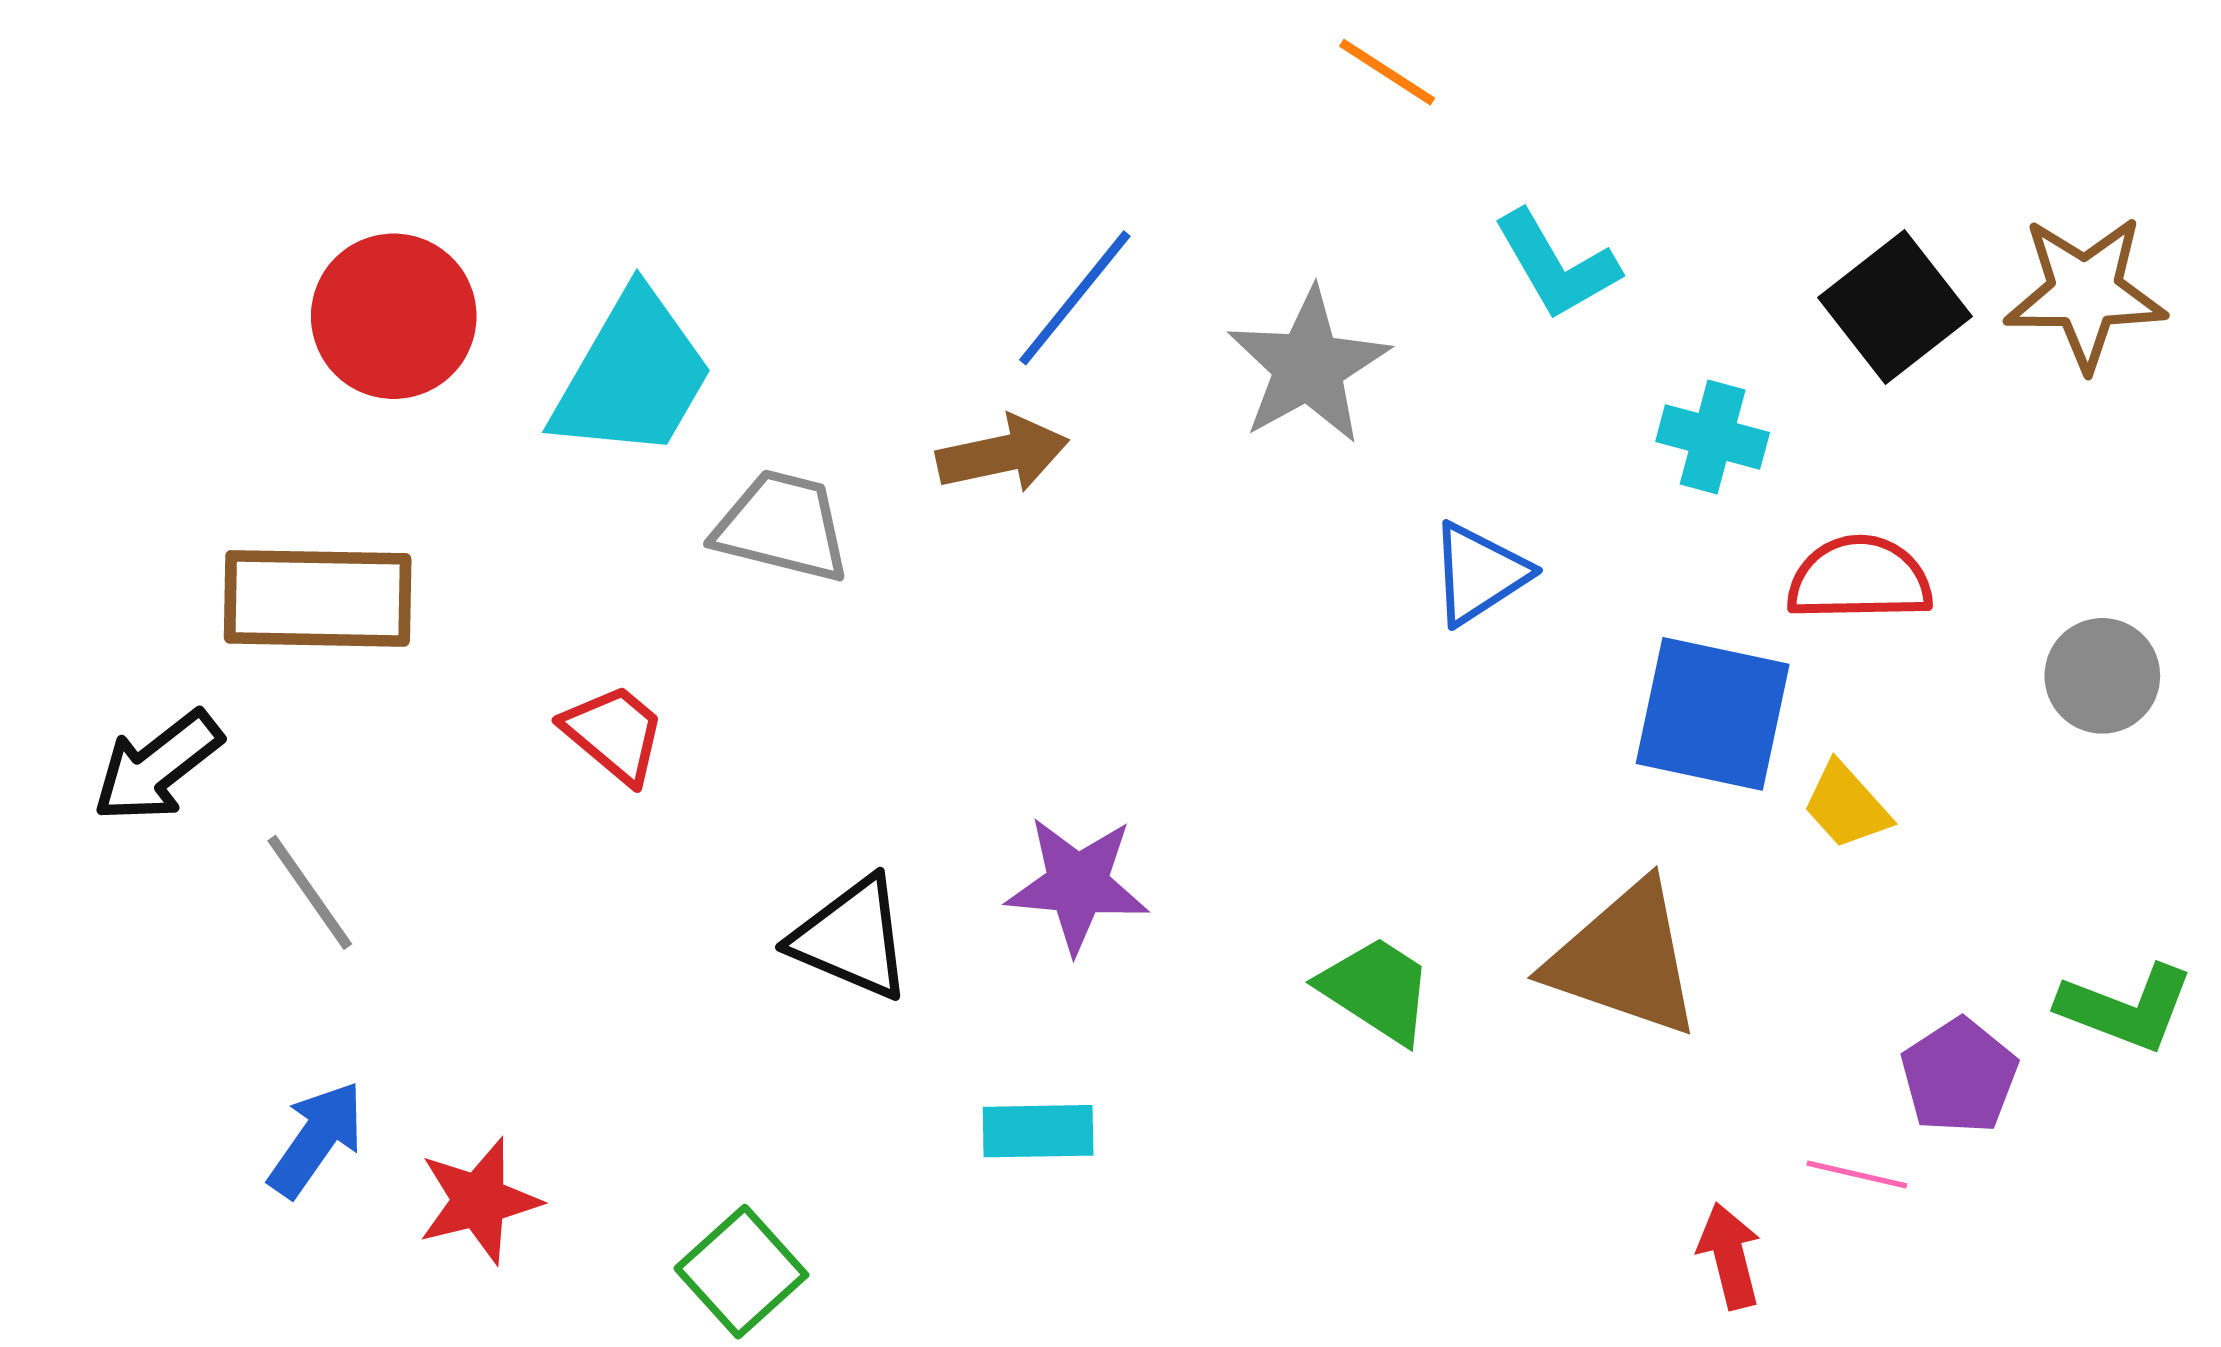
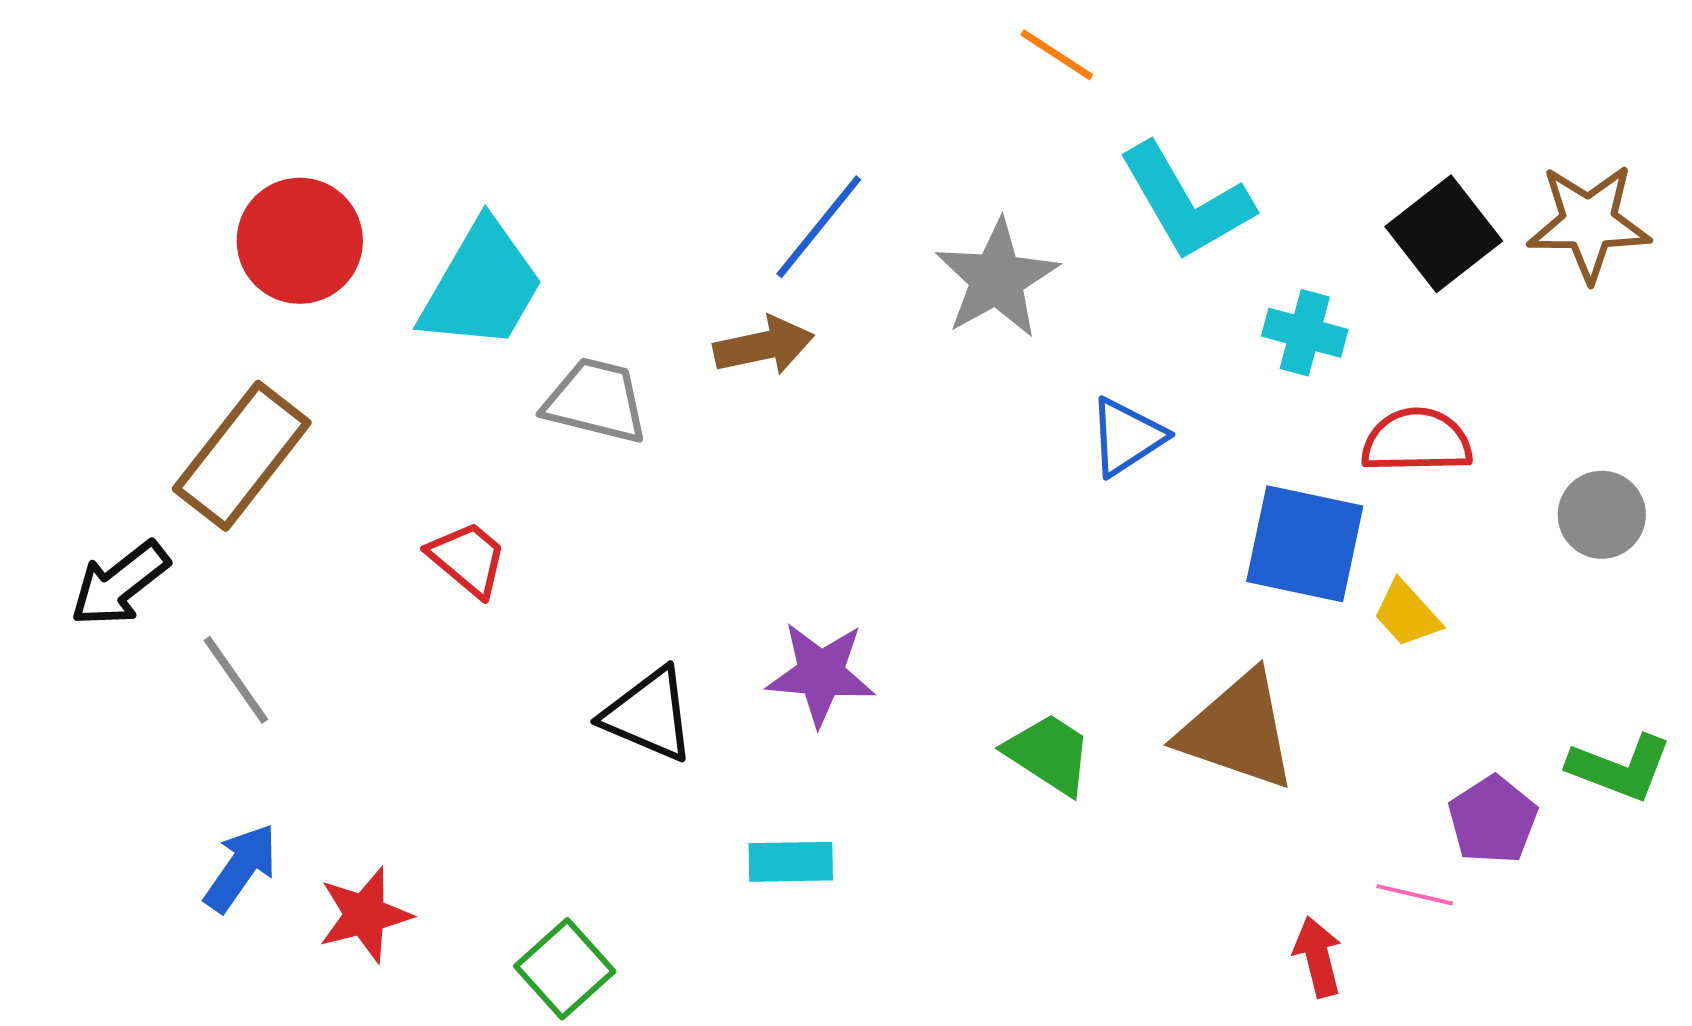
cyan L-shape: (1556, 265) -> (1186, 202), size x1.4
brown rectangle: (318, 598) -> (242, 456), turned -53

